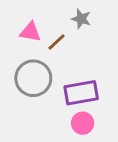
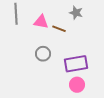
brown line: (56, 42) -> (59, 29), turned 64
gray circle: (33, 78) -> (43, 54), size x0.6

